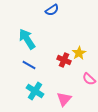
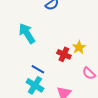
blue line: (29, 65) -> (38, 69), moved

